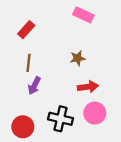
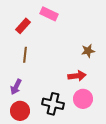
pink rectangle: (83, 15) -> (49, 14), moved
brown star: (78, 58) -> (88, 51), moved
purple arrow: (34, 86) -> (16, 87), moved

